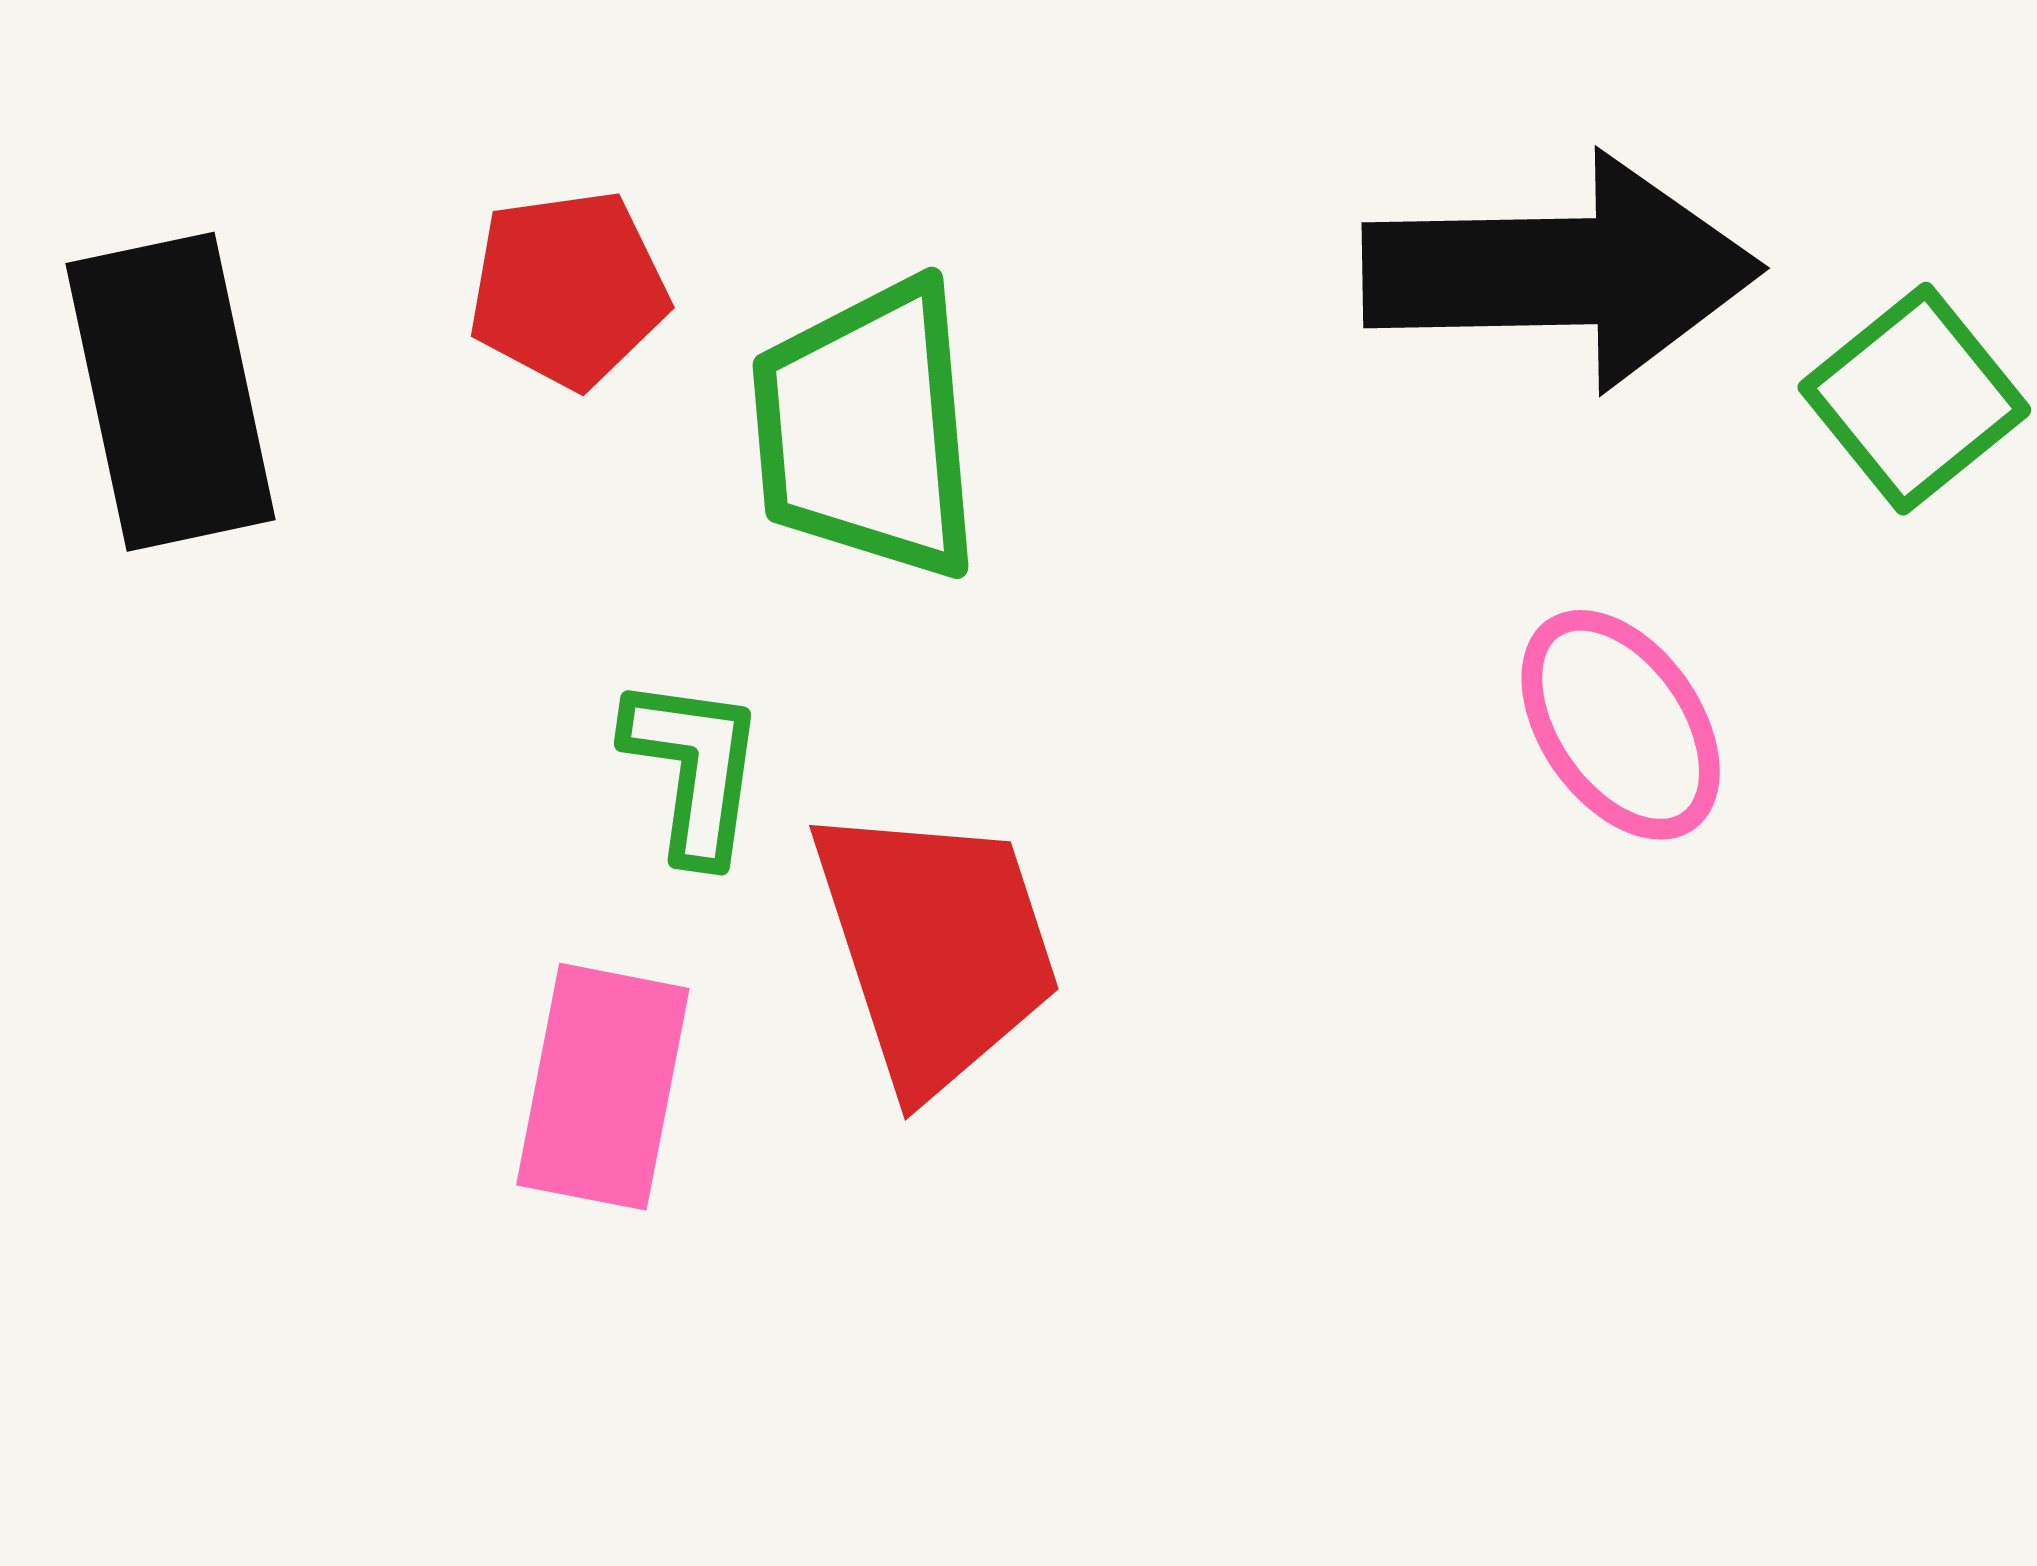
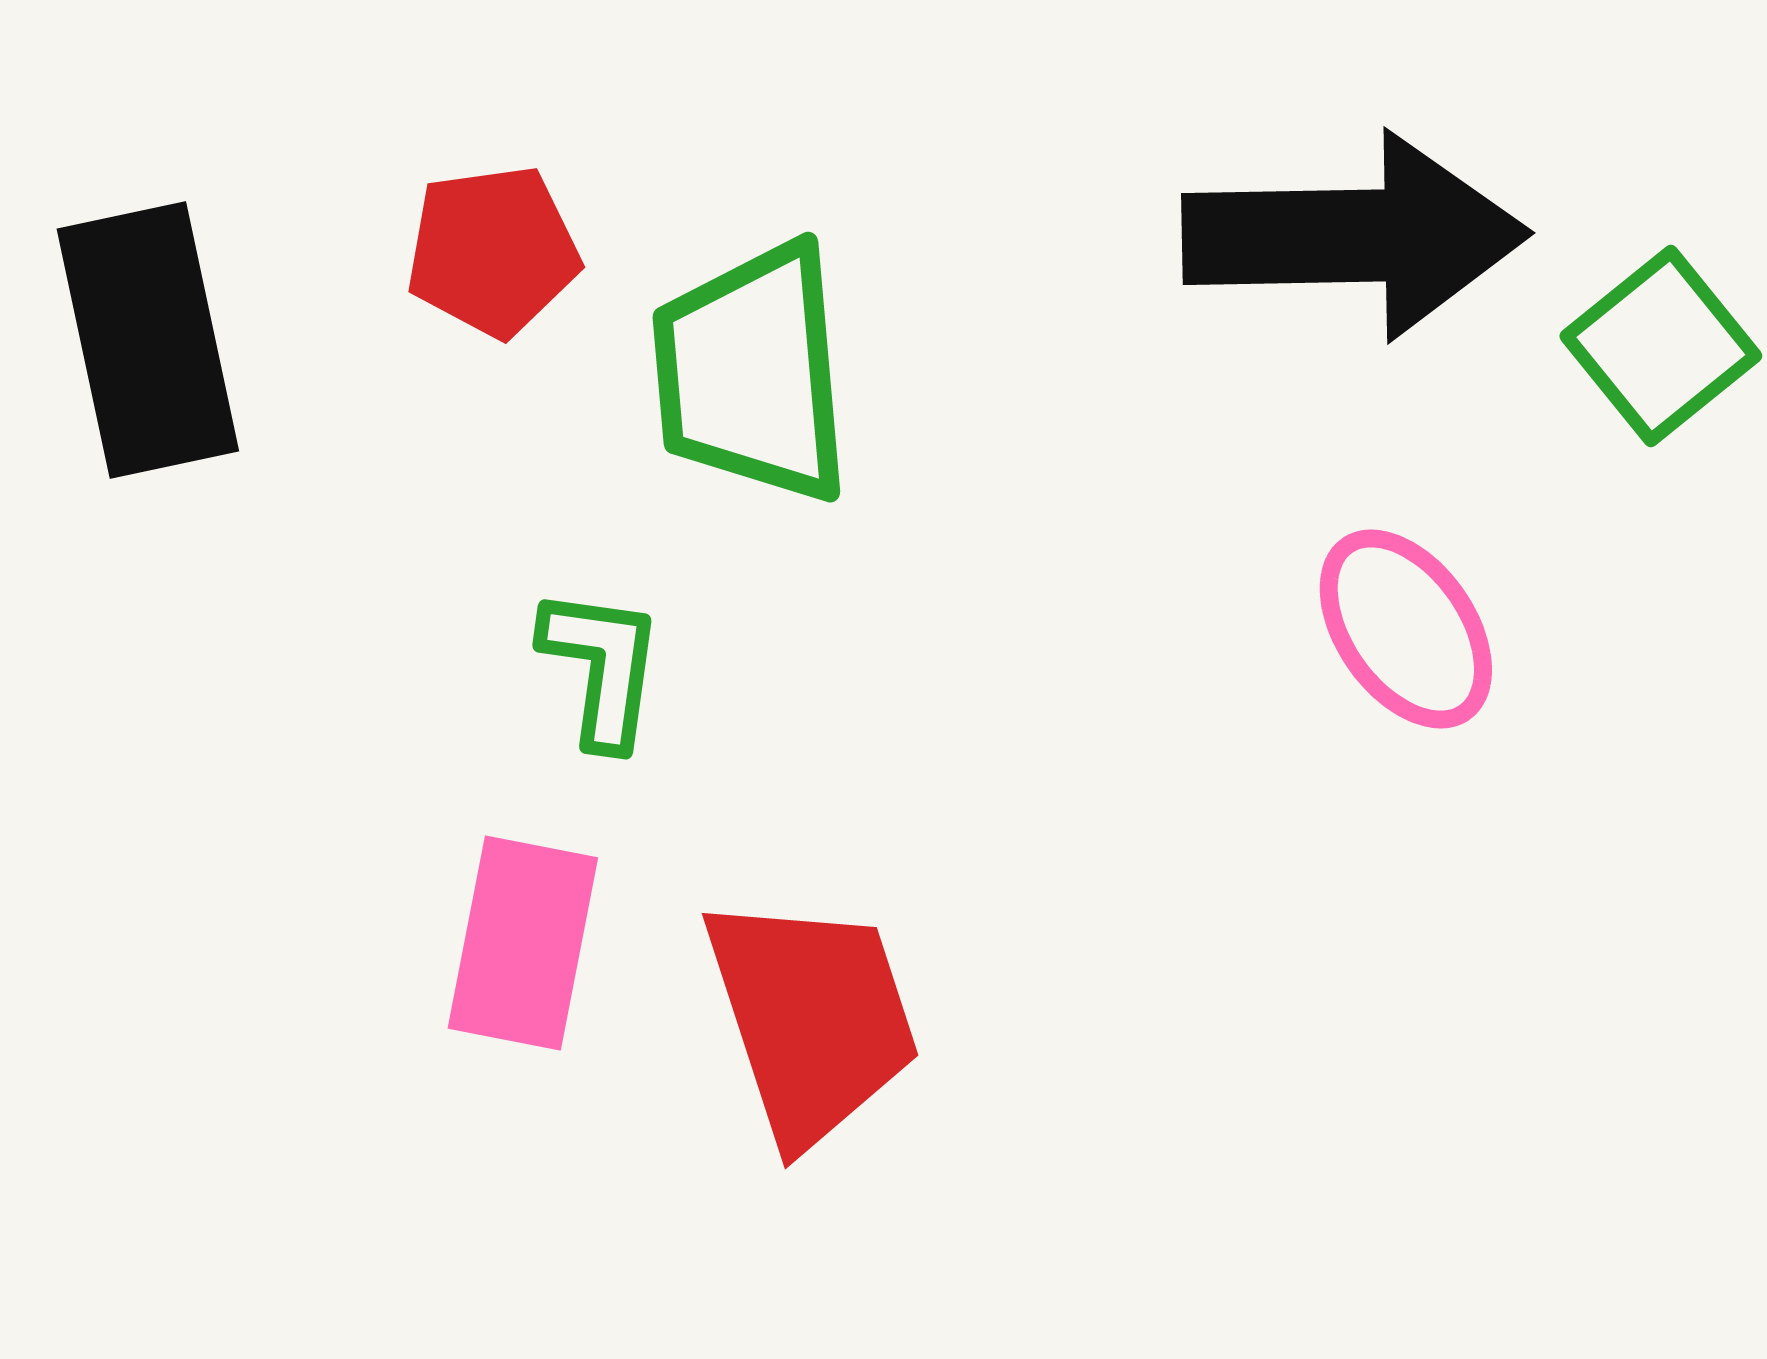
red trapezoid: (936, 947) -> (812, 1019), moved

